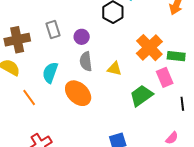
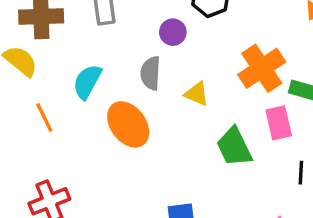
purple circle: (82, 37) -> (173, 32), moved
green trapezoid: (141, 96) -> (234, 147), turned -90

